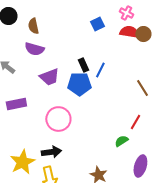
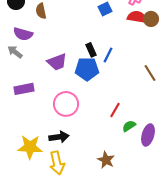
purple semicircle: (34, 49) -> (23, 34), moved
red line: (135, 122) -> (115, 110), moved
yellow star: (22, 162) -> (30, 147), turned 30
purple ellipse: (140, 166) -> (148, 135), moved

